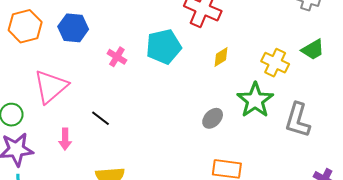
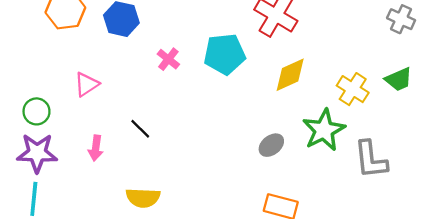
yellow diamond: (221, 57) -> (290, 75), size x1.5
pink triangle: (51, 87) -> (87, 84), size x0.6
gray L-shape: (298, 120) -> (371, 160), turned -30

